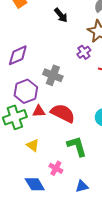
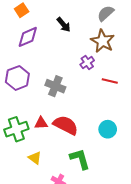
purple diamond: (18, 55) -> (28, 37), moved
purple hexagon: (26, 91) -> (17, 78), moved

